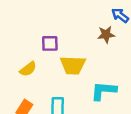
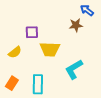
cyan L-shape: (104, 91) -> (74, 69), turned -35

